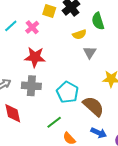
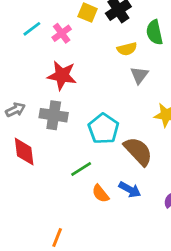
blue arrow: (99, 133) -> (130, 190), moved

